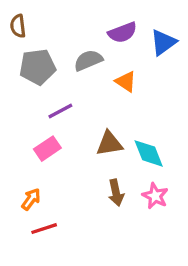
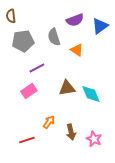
gray semicircle: (88, 60) -> (54, 37), turned -84
brown arrow: (116, 193) -> (71, 132), moved
pink star: (155, 196) -> (94, 139), moved
orange arrow: (31, 199) -> (49, 122), moved

